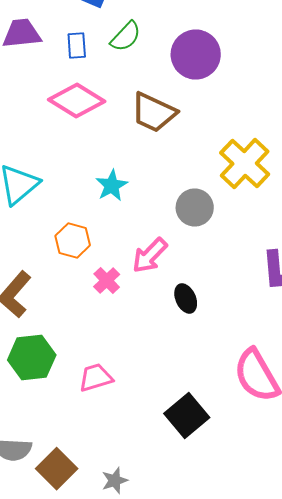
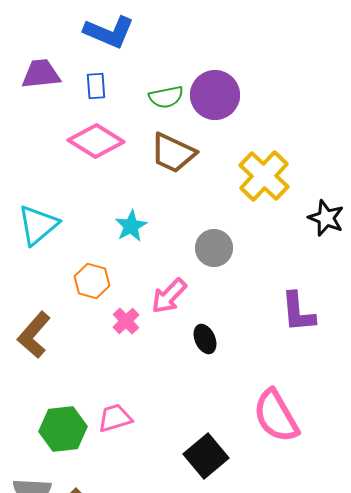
green semicircle: (126, 36) -> (166, 97), moved, turned 36
yellow cross: (245, 164) -> (264, 176), moved
green hexagon: (32, 358) -> (63, 429), moved

